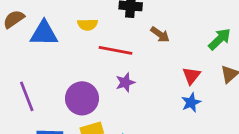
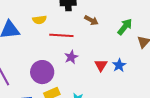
green arrow: (220, 39) -> (125, 27), moved
red triangle: (191, 76) -> (101, 65), moved

